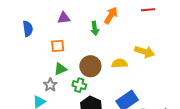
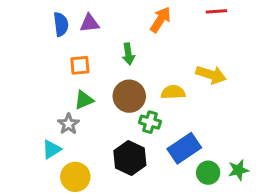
green arrow: (95, 28) -> (128, 54), moved
blue semicircle: (28, 29) -> (61, 24), moved
green cross: (79, 85) -> (150, 122), moved

